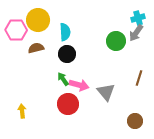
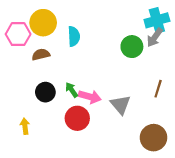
cyan cross: (138, 18) -> (157, 20), size x1.5
black circle: (67, 54) -> (45, 92), moved
brown circle: (135, 121) -> (154, 138), size x1.5

